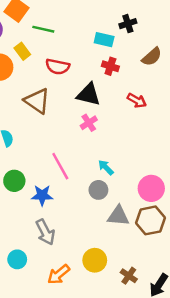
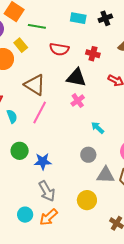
cyan rectangle: (104, 40) -> (78, 18), moved
red semicircle: (58, 67) -> (59, 49), moved
pink line: (60, 166) -> (40, 113), moved, turned 60
cyan arrow: (106, 167) -> (98, 128), moved
yellow circle: (95, 260) -> (87, 200), moved
orange arrow: (59, 274) -> (49, 217), moved

